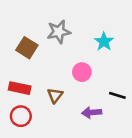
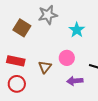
cyan star: (104, 42) -> (77, 30), moved
pink circle: (82, 72) -> (67, 58), moved

